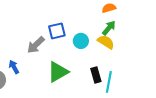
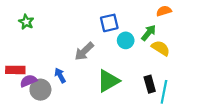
green arrow: (109, 28) -> (149, 33), moved
blue square: (57, 31) -> (109, 23), moved
cyan circle: (81, 41) -> (126, 40), moved

